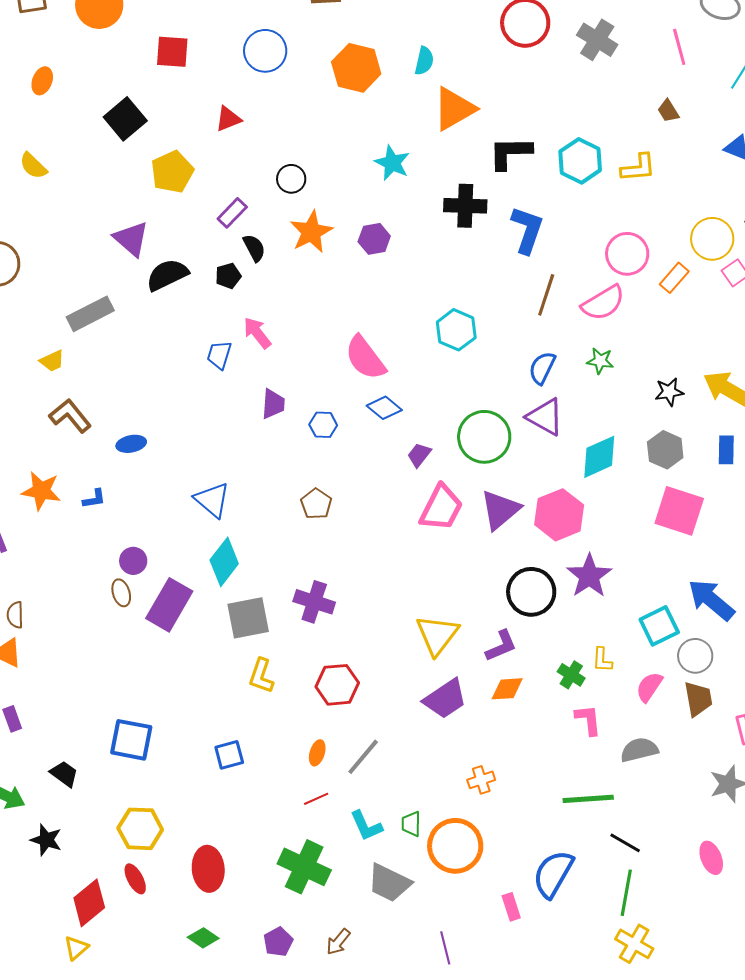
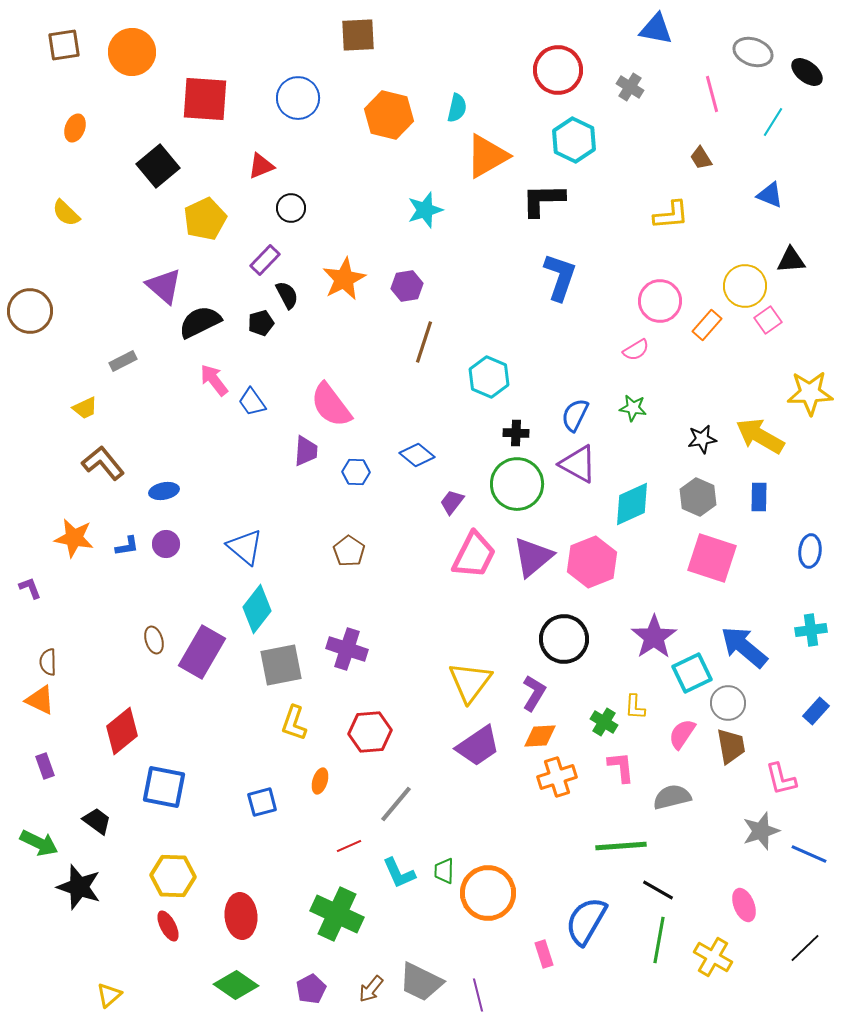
gray cross: (597, 40) -> (630, 87), size x0.7
red square: (172, 52) -> (205, 99), size x1.4
cyan hexagon: (580, 161) -> (574, 140), moved
cyan star: (392, 163) -> (425, 210), turned 30
black circle: (291, 179) -> (291, 208), moved
black cross: (465, 206) -> (516, 433), moved, size x0.6
brown line: (546, 295) -> (424, 342), moved
pink semicircle: (603, 303) -> (636, 350), size x0.6
gray rectangle: (90, 314) -> (123, 361), size x0.6
pink arrow: (257, 333) -> (214, 380), moved
blue trapezoid: (219, 355) -> (252, 402), turned -52
pink semicircle: (365, 358) -> (331, 405), moved
purple circle: (133, 561) -> (166, 544), moved
purple star: (589, 576) -> (654, 637), moved
purple L-shape: (501, 646) -> (534, 693), turned -36
orange ellipse: (317, 753) -> (320, 781), moved
orange cross: (481, 780) -> (557, 777), moved, size x1.4
black star: (46, 840) -> (79, 887), size x1.4
gray trapezoid: (389, 883) -> (421, 982), moved
red diamond: (89, 903) -> (122, 731), moved
green diamond: (203, 938) -> (236, 985), size x1.4
yellow cross: (634, 944) -> (713, 957), moved

